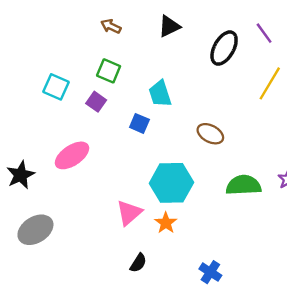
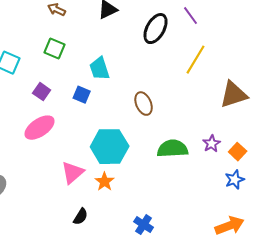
purple square: (96, 102) -> (42, 92), moved
brown ellipse: (210, 134) -> (144, 104), turned 40
pink ellipse: (72, 155) -> (40, 128), moved

